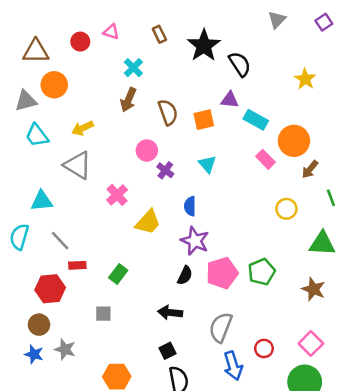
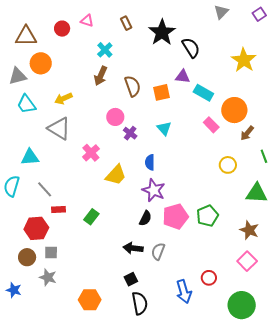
yellow star: (305, 79) -> (244, 60), size x1.4
gray square: (103, 314) -> (51, 252), moved
gray semicircle: (221, 327) -> (158, 251), moved, size x0.7
pink square: (311, 344) -> (247, 261), moved
blue star: (34, 354) -> (14, 290), moved

